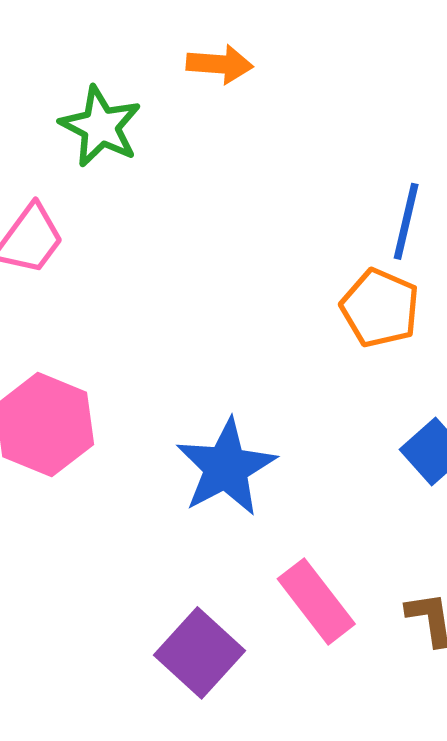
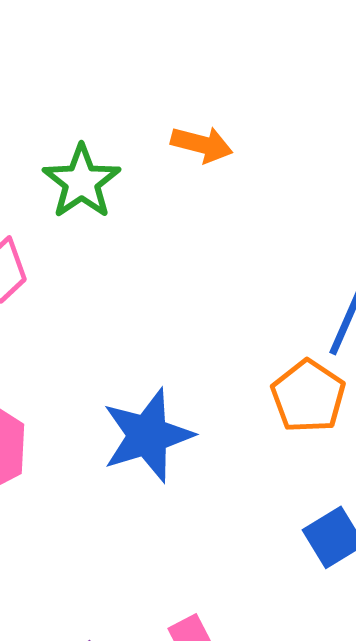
blue star: (226, 467) -> (148, 435), moved

